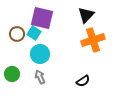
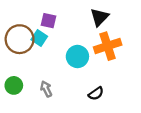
purple square: (42, 18) -> (49, 21), size x0.6
brown circle: (17, 34) -> (20, 39), size x1.6
cyan circle: (40, 54) -> (77, 56), moved

